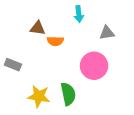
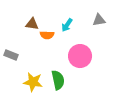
cyan arrow: (79, 14) -> (67, 25), moved, turned 40
gray triangle: (107, 33) -> (99, 20), moved

